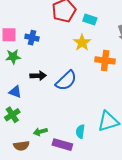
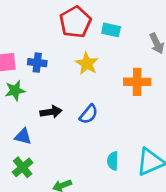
yellow star: (82, 43) -> (87, 64), moved
blue semicircle: (66, 81) -> (89, 114), size x0.7
cyan semicircle: (80, 132) -> (113, 161), moved

